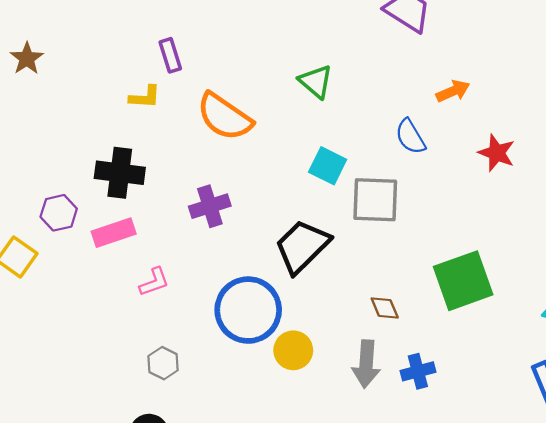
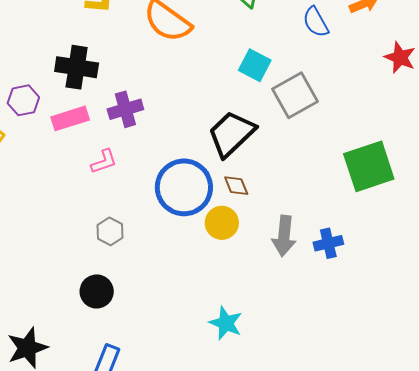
blue semicircle: (410, 137) -> (316, 22), moved
gray square: (375, 200) -> (295, 95), turned -33
purple cross: (210, 206) -> (125, 109), moved
brown diamond: (385, 308) -> (236, 186), moved

